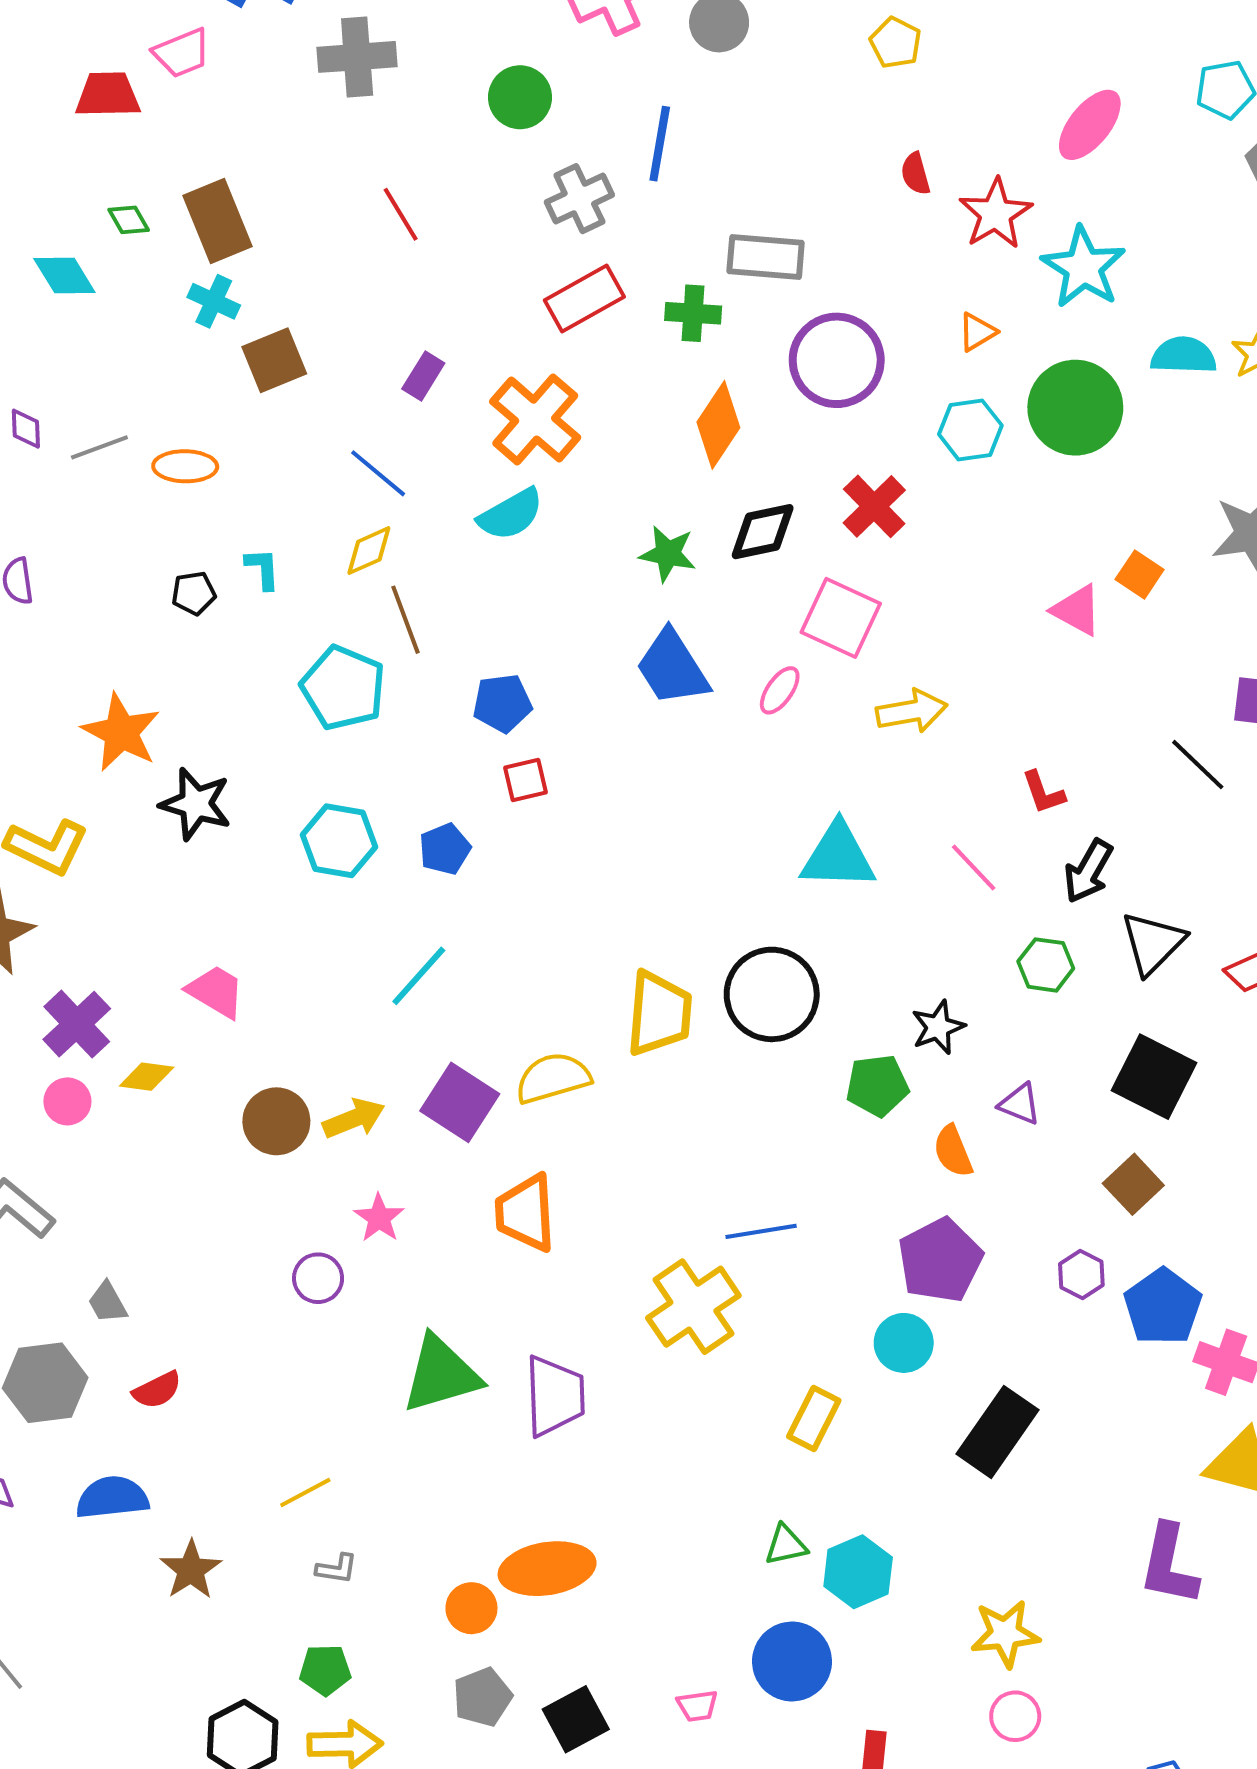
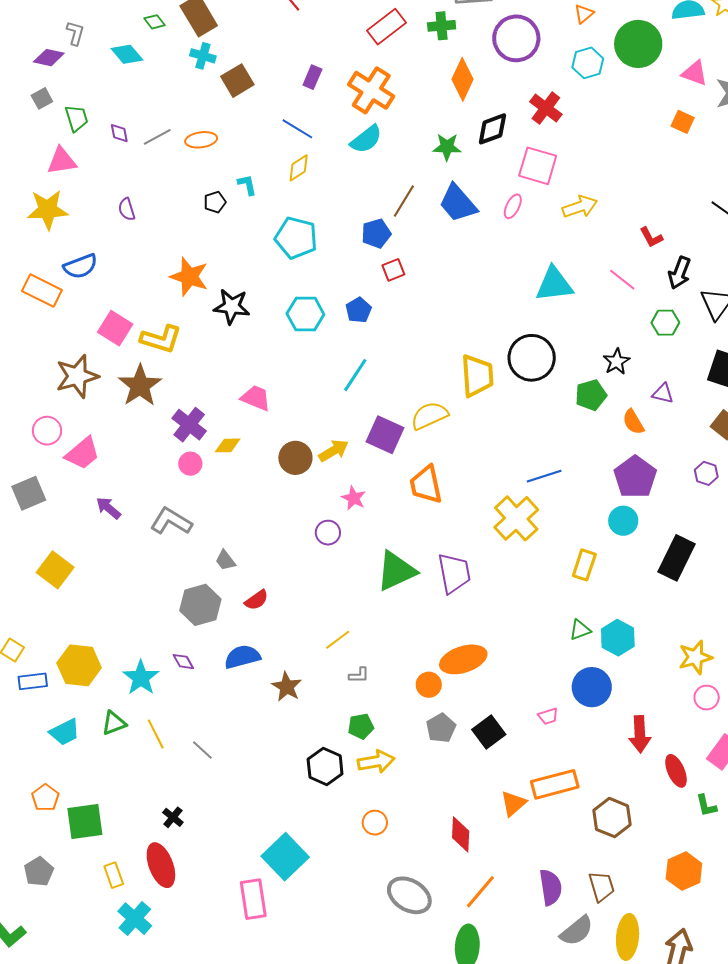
pink triangle: (1077, 610) -> (695, 73), moved
brown line: (406, 620) -> (404, 201), moved, turned 60

